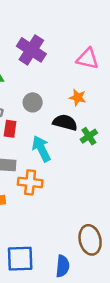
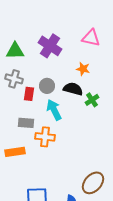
purple cross: (31, 50) -> (50, 46), moved
gray circle: (33, 102) -> (47, 86), moved
brown ellipse: (90, 240) -> (93, 183), turned 55

